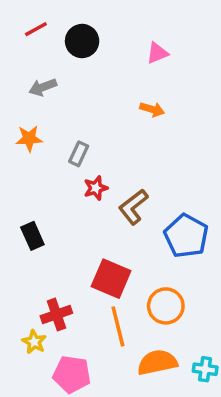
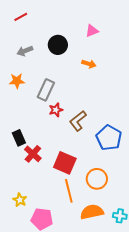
black circle: (82, 41) -> (58, 45), moved
gray rectangle: (79, 154) -> (46, 90), size x1.5
red cross: (56, 315) -> (33, 154), moved, turned -30

